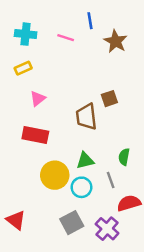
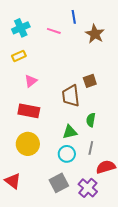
cyan cross: (26, 34) -> (21, 28), turned -30
green semicircle: (124, 157) -> (91, 120), moved
yellow circle: (55, 175) -> (28, 144), moved
gray line: (111, 180) -> (91, 148), turned 32

